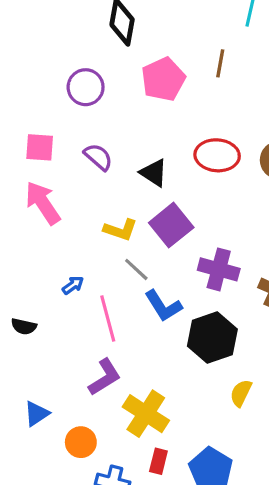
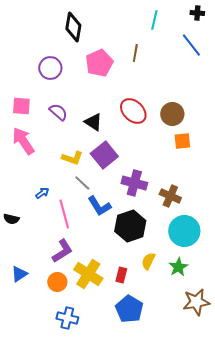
red ellipse: (217, 155) -> (133, 111), turned 40
orange circle: (81, 442) -> (57, 282), moved
red rectangle: (158, 461) -> (121, 275), moved

